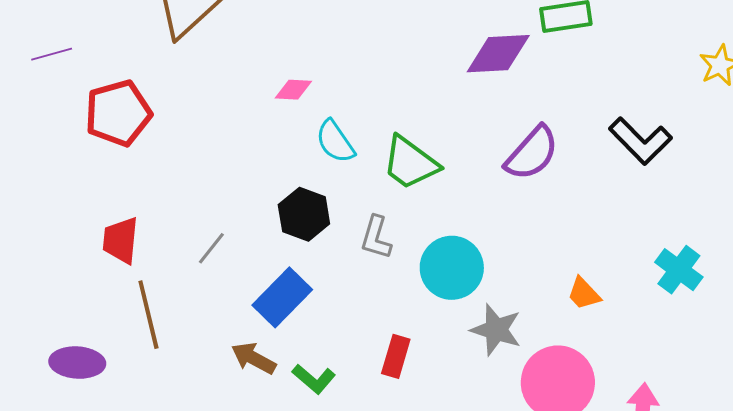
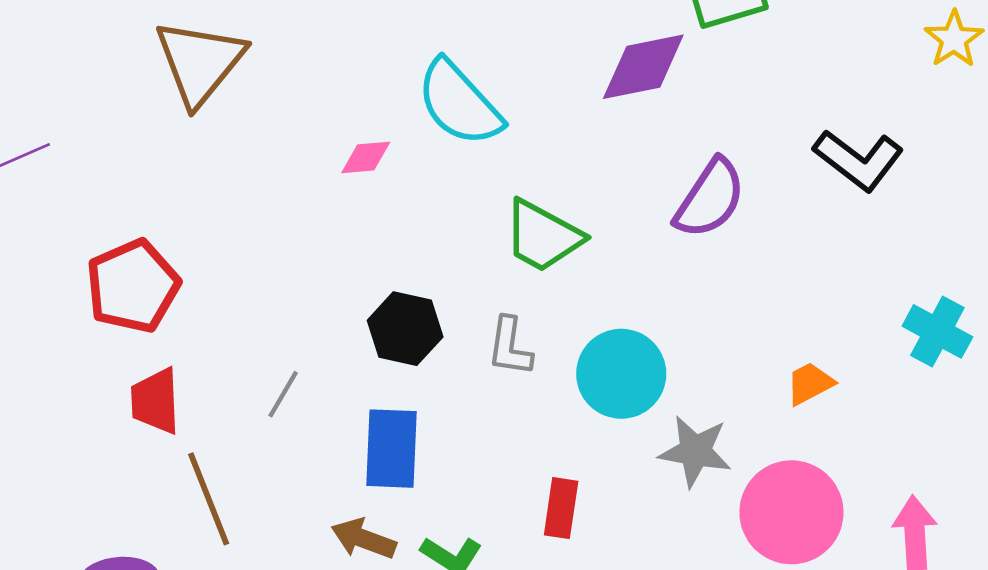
red pentagon: (118, 113) -> (133, 286), moved
cyan semicircle: (335, 142) -> (459, 103), moved, size x1.5
orange trapezoid: (584, 294) -> (810, 384), turned 114
blue rectangle: (282, 297) -> (391, 449), turned -34

